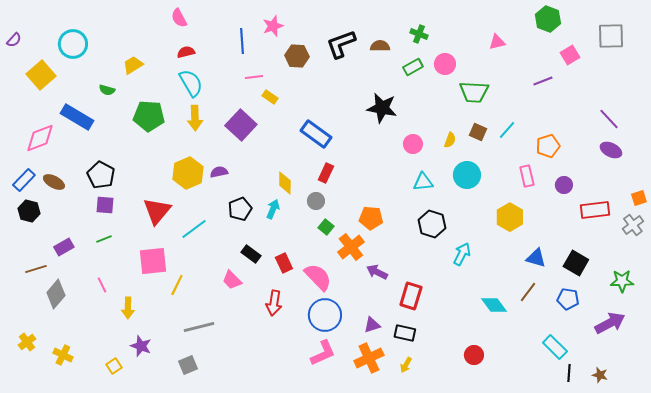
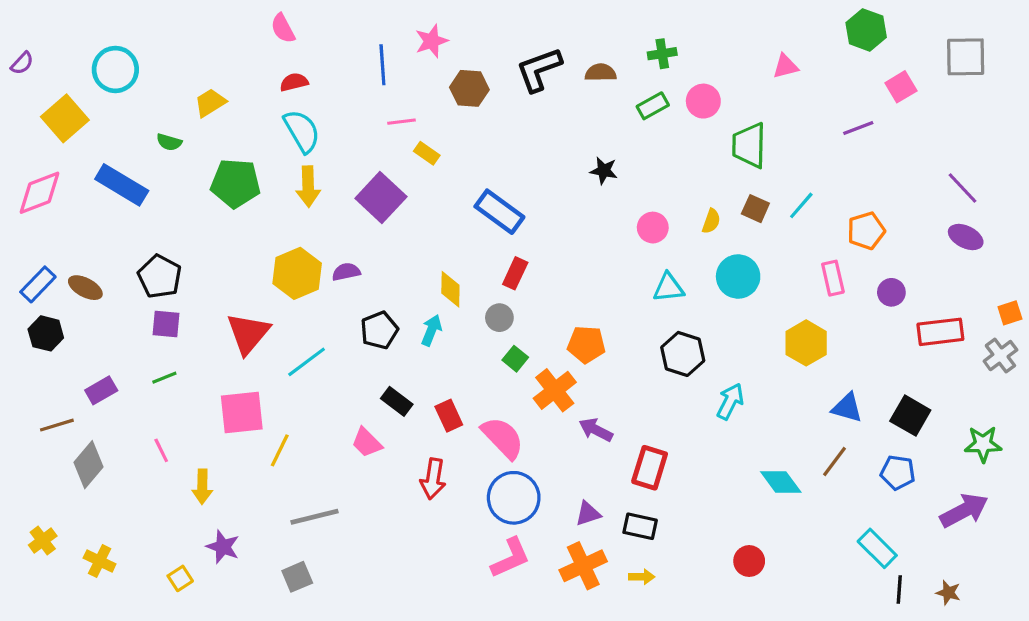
green cross: (419, 34) -> (662, 54), turned -30
green trapezoid: (474, 92) -> (749, 145), turned 88
black star: (382, 108) -> (604, 171), size x0.6
pink diamond: (40, 138) -> (40, 193), moved
yellow arrow: (406, 365) -> (642, 577), turned -119

